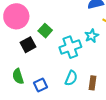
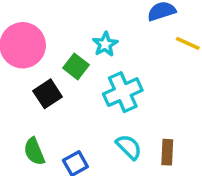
cyan star: (92, 36) -> (105, 44), moved
cyan semicircle: (71, 78) -> (129, 147), turned -63

